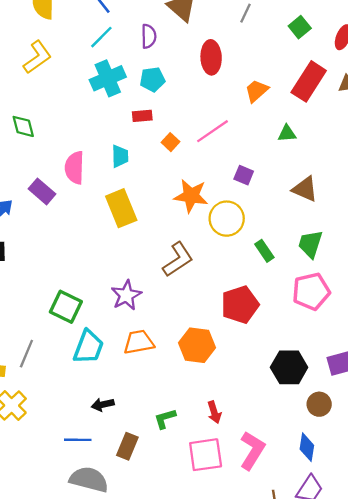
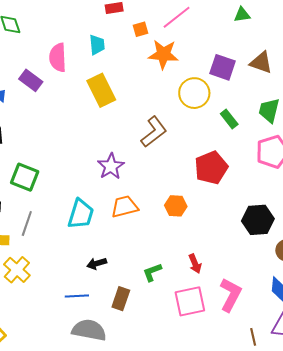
orange square: (170, 142) -> (140, 29), turned 35
purple square: (244, 175) -> (223, 67), moved, size x1.5
orange star: (191, 196) -> (163, 54), moved
green square: (66, 307) -> (25, 177), moved
orange hexagon: (197, 345) -> (176, 206), size x0.7

